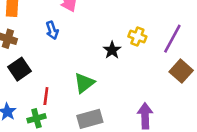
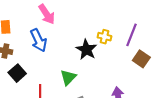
blue arrow: (52, 30) -> (38, 40), size x1.6
black star: (112, 50) -> (86, 50), size x1.5

